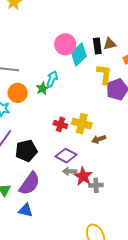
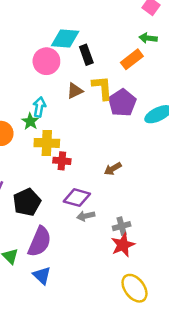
brown triangle: (110, 44) -> (75, 91), moved
cyan diamond: (79, 54) -> (65, 39), moved, turned 60
yellow cross: (82, 124) -> (47, 143), moved
red star: (83, 176) -> (123, 245), moved, turned 30
blue triangle: (26, 210) -> (42, 275), turned 42

